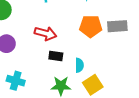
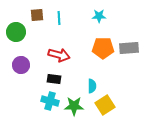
black rectangle: (56, 56) -> (54, 79), moved
cyan cross: (16, 81) -> (50, 101), moved

